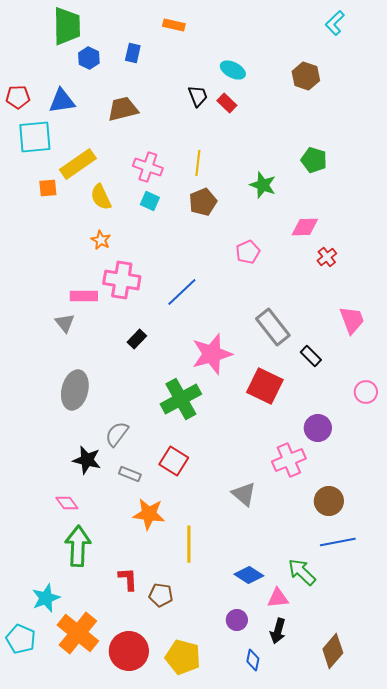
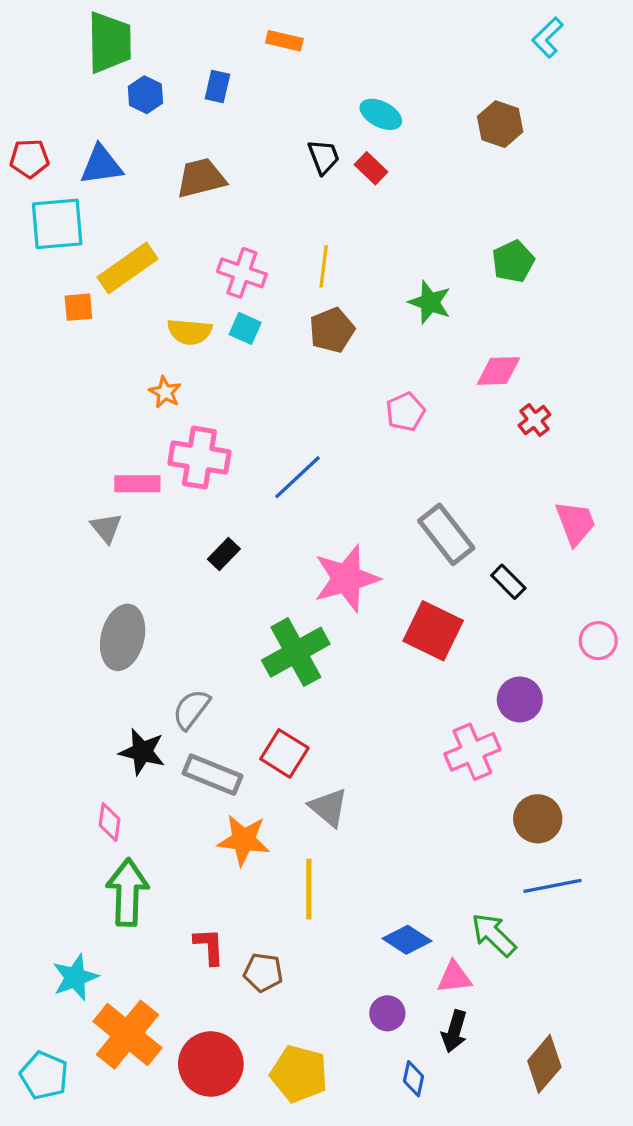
green pentagon: (314, 160) -> (513, 261), turned 30
yellow semicircle: (101, 197) -> (190, 332), moved, turned -60
gray rectangle: (130, 474) -> (212, 775), size x1.6
gray triangle: (244, 494) -> (329, 807), moved
pink diamond: (67, 503) -> (110, 822), turned 45
cyan pentagon: (21, 639) -> (44, 1075), moved

